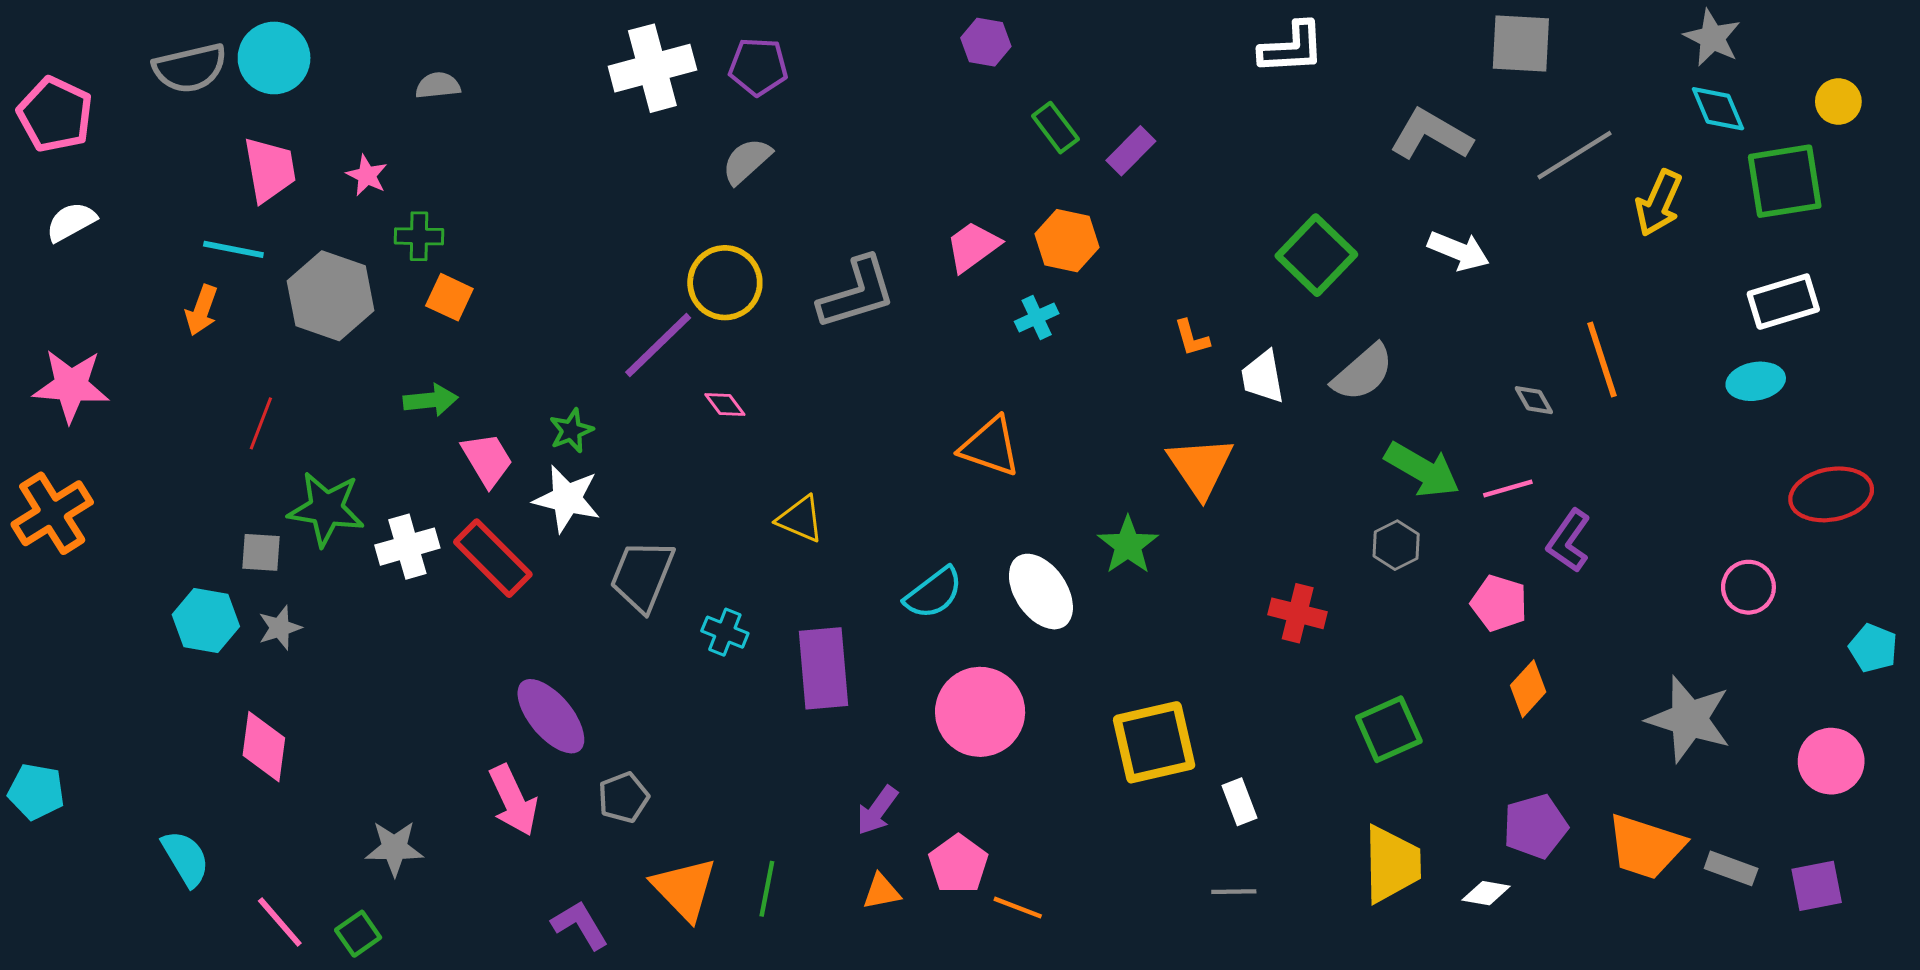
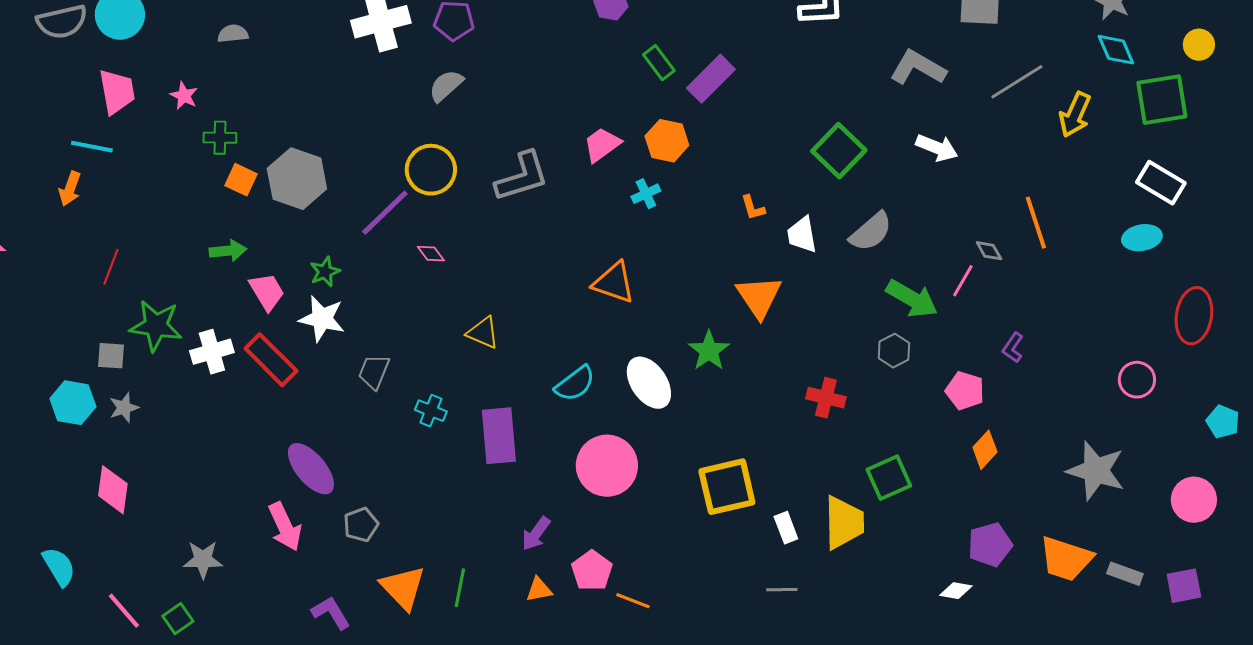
purple rectangle: (1131, 151) -> (711, 79), size x1.4
gray hexagon: (331, 296) -> (297, 179), moved
white rectangle: (1783, 302) -> (1161, 183), turned 48
pink line: (1508, 489) -> (963, 281), moved, turned -44
red ellipse: (1831, 494) -> (1194, 316), turned -70
purple L-shape: (1569, 541) -> (1013, 348), size x0.7
gray trapezoid: (642, 576) -> (374, 372), size x0.7
yellow trapezoid: (1392, 864) -> (844, 523), moved

